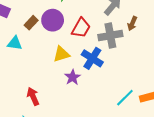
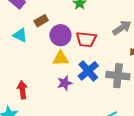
purple circle: (53, 20) -> (60, 35), moved
red trapezoid: (81, 28) -> (86, 39), turned 50
gray cross: (110, 36) -> (118, 76), moved

